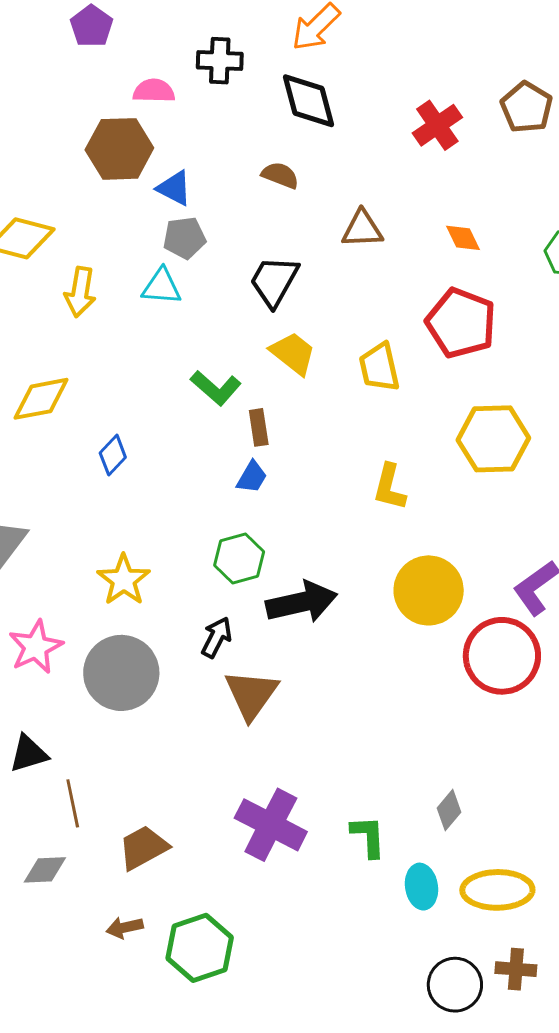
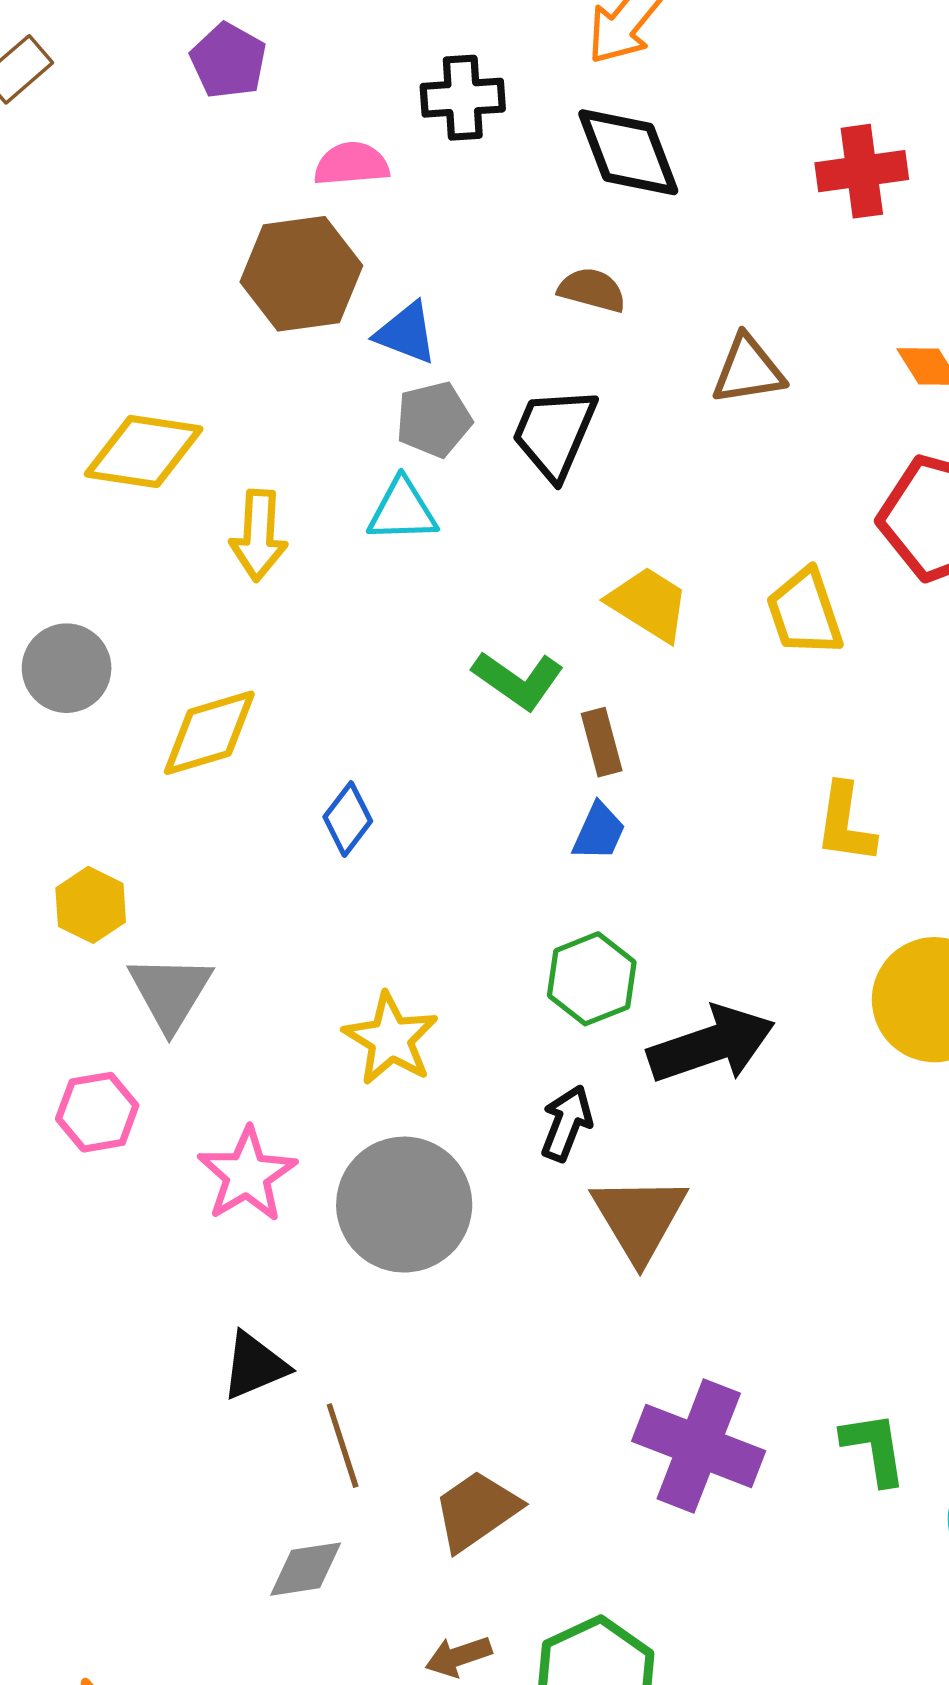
red cross: (437, 125) -> (862, 171), turned 33
black trapezoid: (274, 281) -> (554, 433), moved

